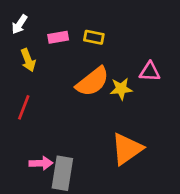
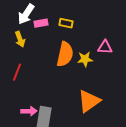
white arrow: (19, 24) -> (26, 14), moved, size x1.5
orange semicircle: (92, 82) -> (65, 54), turned -40

